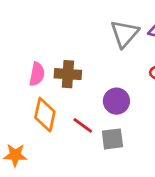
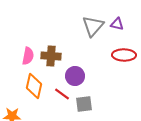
purple circle: (116, 101) -> (75, 76), moved

